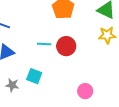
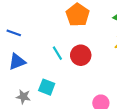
cyan line: (44, 44) -> (57, 53), turned 56

